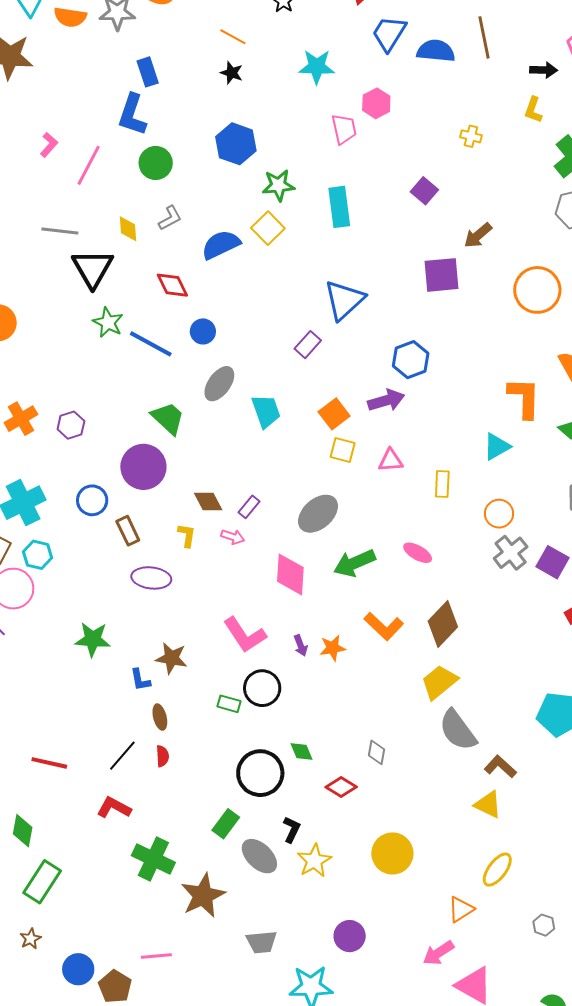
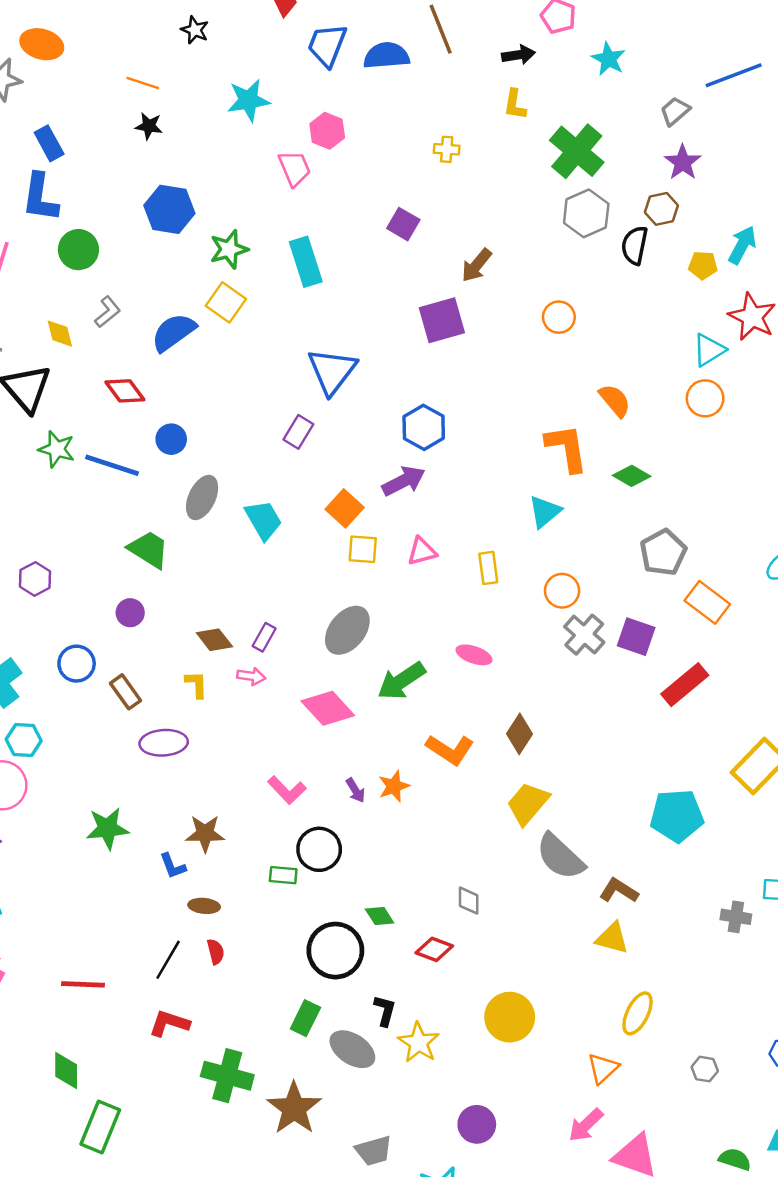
orange circle: (537, 290) -> (559, 317), size x0.6
purple circle: (143, 467) -> (130, 613), size x0.5
pink diamond: (290, 574) -> (328, 708), turned -36
brown diamond: (443, 624) -> (519, 734), size x0.7
pink L-shape: (245, 635) -> (287, 790), size x0.7
brown ellipse: (160, 717) -> (204, 906), turned -60

